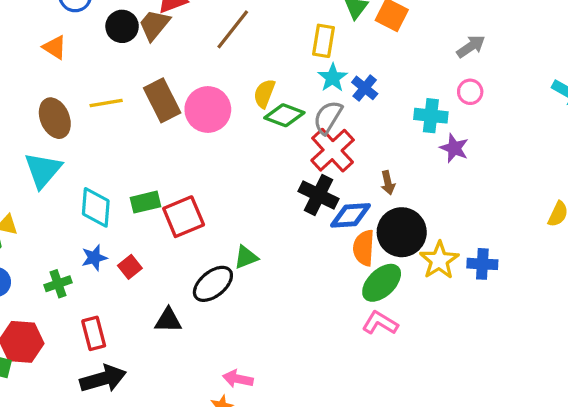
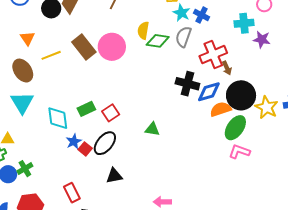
orange triangle: (55, 47) -> (27, 38), moved, turned 35
red cross: (333, 150) -> (213, 55), moved, turned 32
red square: (184, 217) -> (111, 113), size x0.7
orange semicircle: (364, 248) -> (221, 109), turned 80
green triangle: (246, 257) -> (152, 129), turned 42
blue star: (94, 258) -> (74, 141), moved
green cross: (58, 284) -> (25, 169), moved
black ellipse: (213, 284) -> (105, 143), moved

